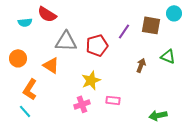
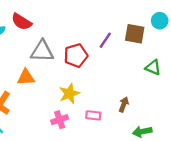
orange triangle: (51, 65) -> (26, 77), turned -36
brown arrow: (141, 65) -> (124, 104), moved

